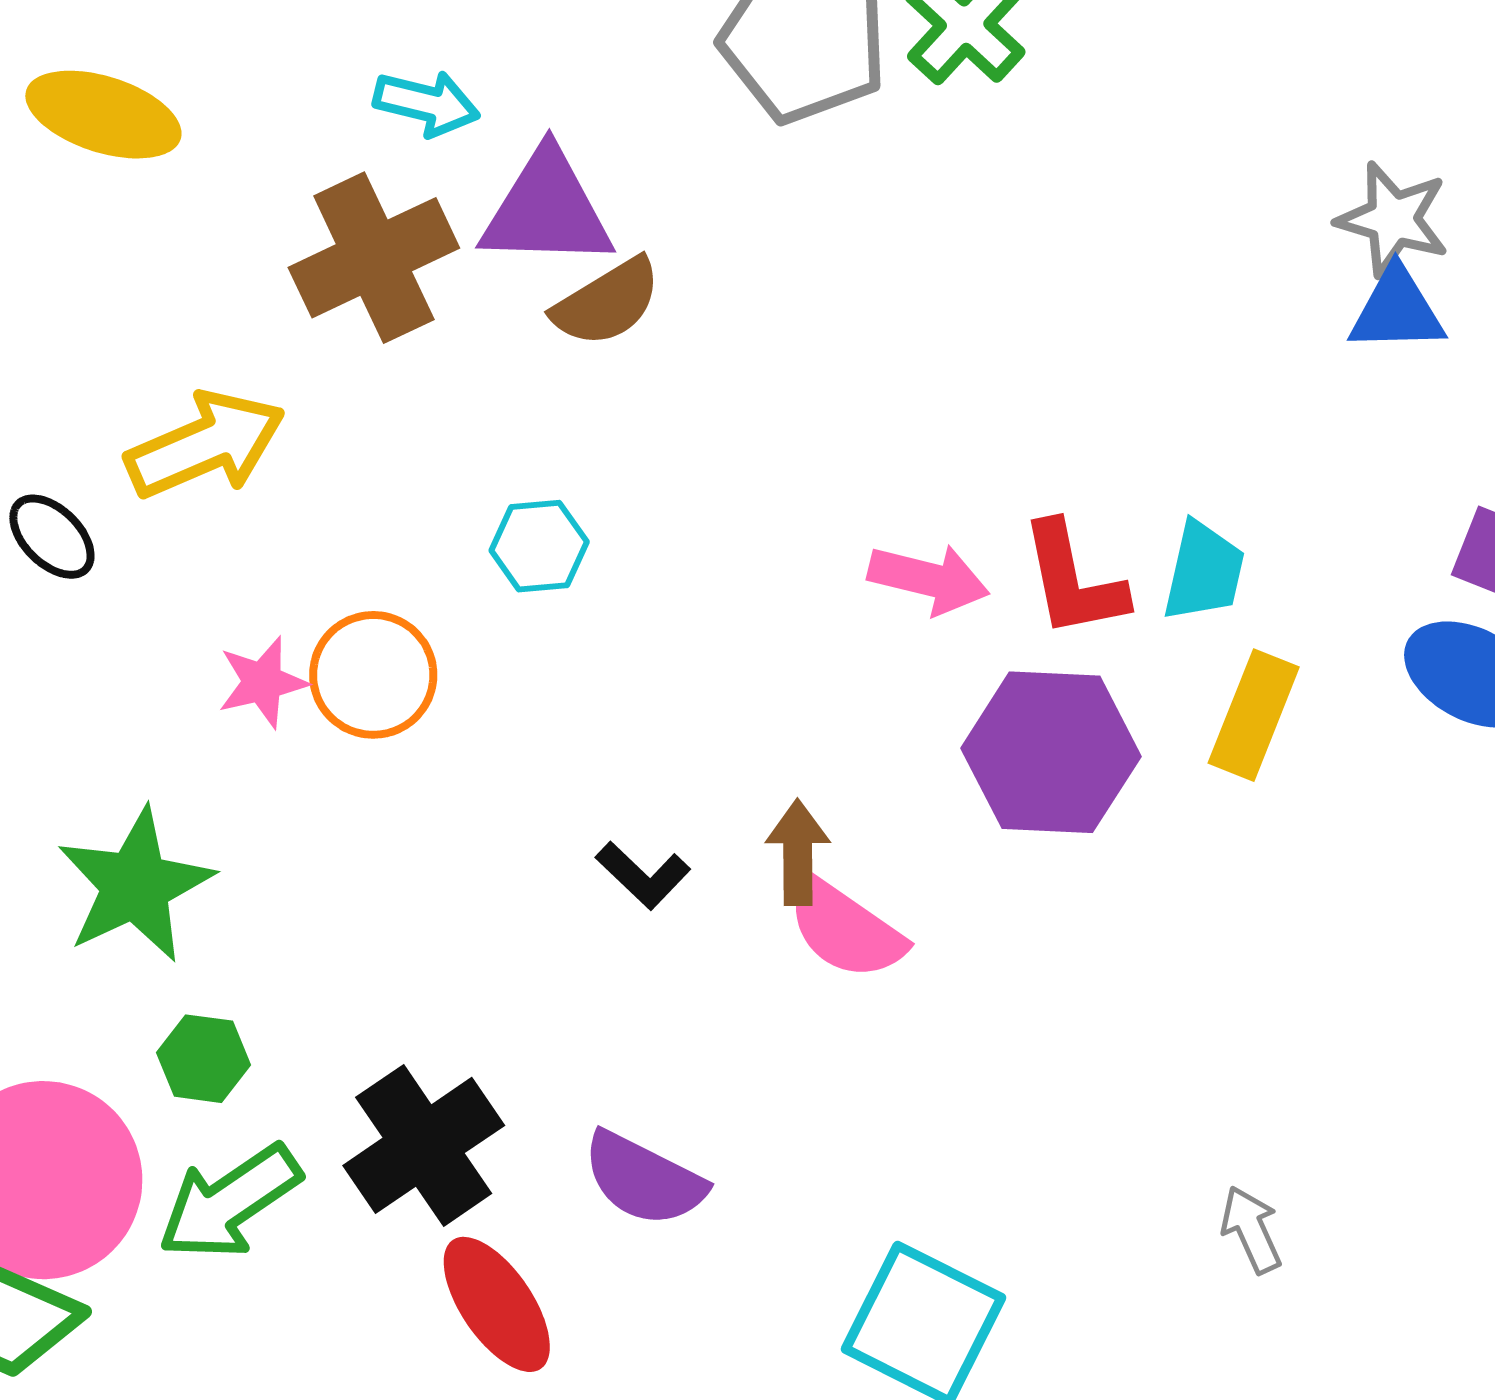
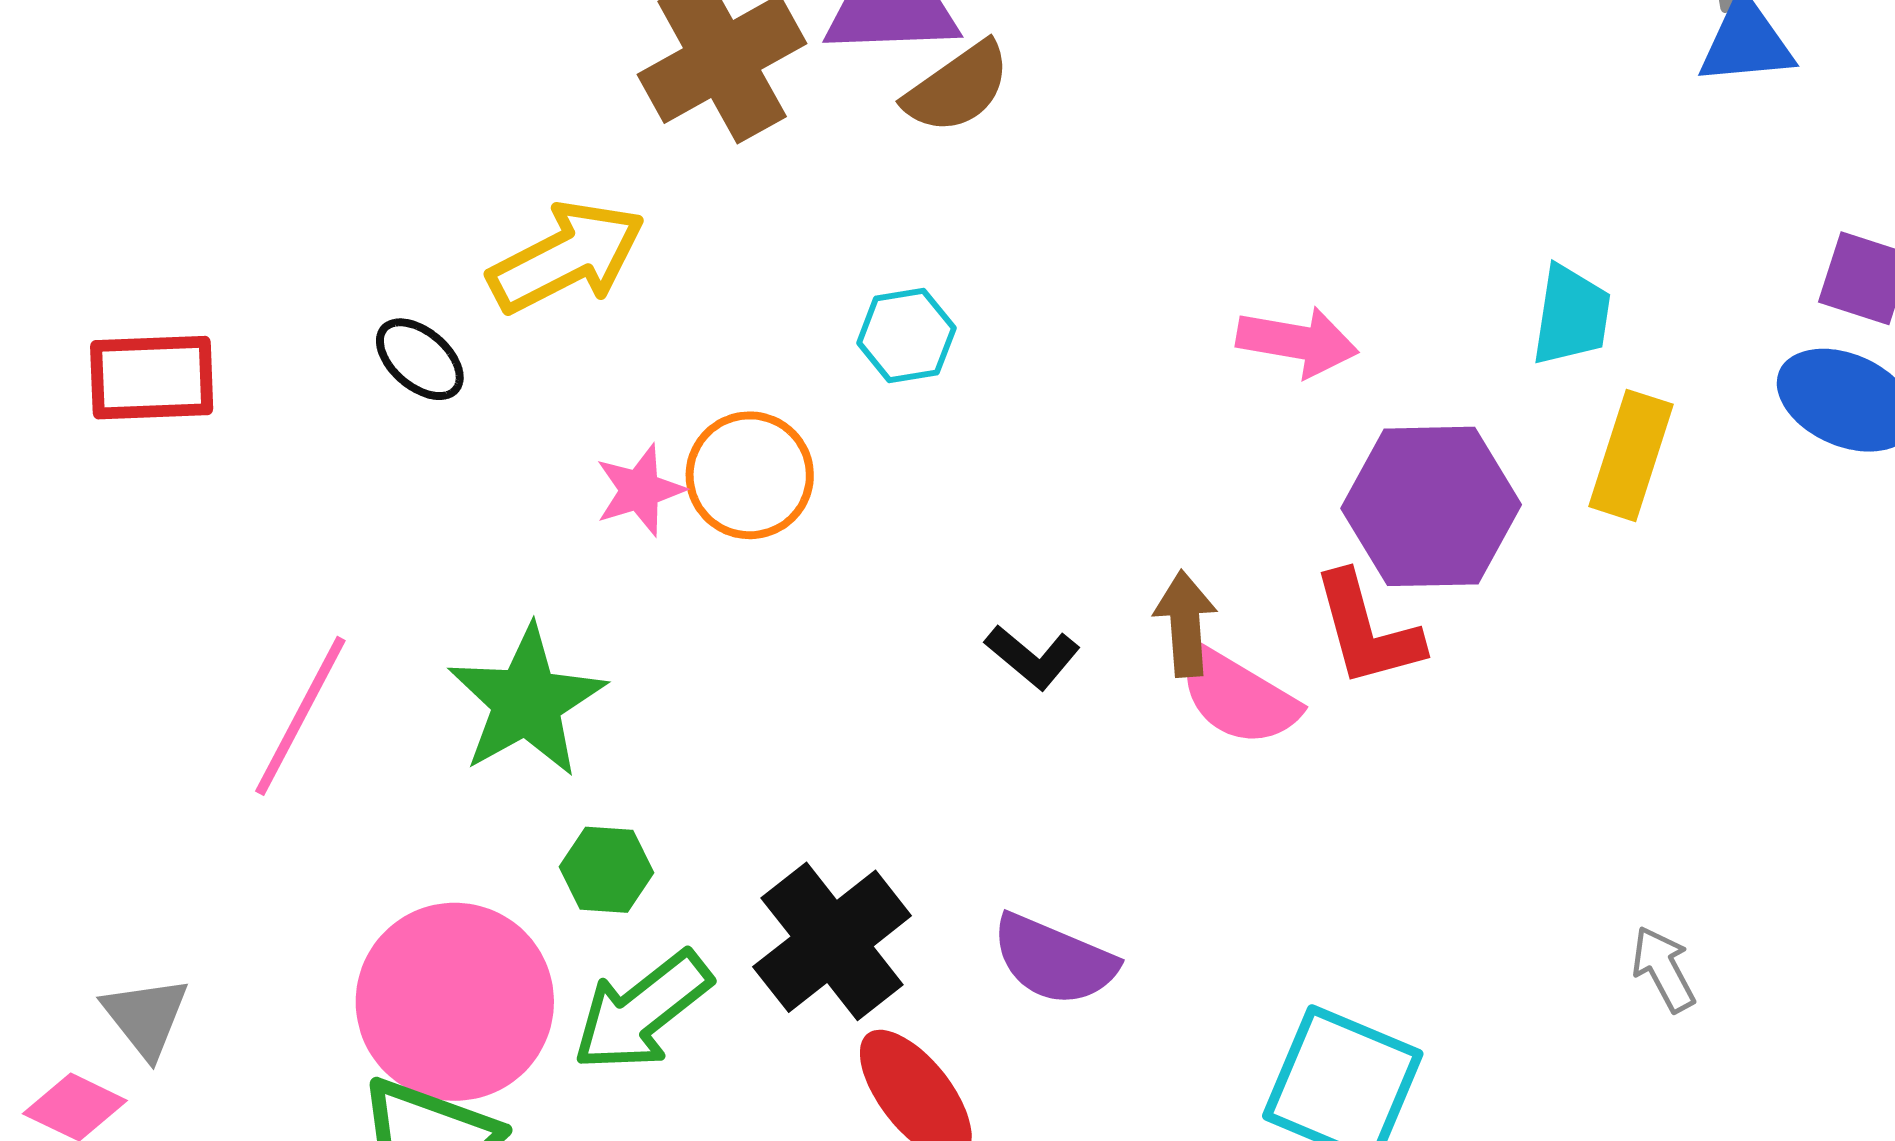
red L-shape: (1073, 580) -> (1367, 630), moved

